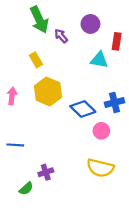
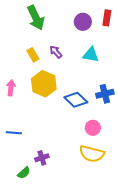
purple arrow: (61, 36) -> (56, 52), moved
red rectangle: (117, 41) -> (107, 18), moved
pink circle: (101, 131) -> (93, 128), moved

